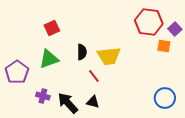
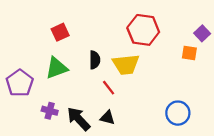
red hexagon: (149, 22) -> (143, 30), moved
blue circle: (165, 98) -> (178, 113), moved

